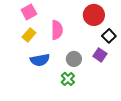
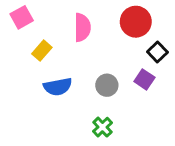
pink square: (29, 12) -> (22, 17), moved
pink semicircle: (57, 30) -> (82, 27), moved
green cross: (68, 79) -> (103, 127), moved

